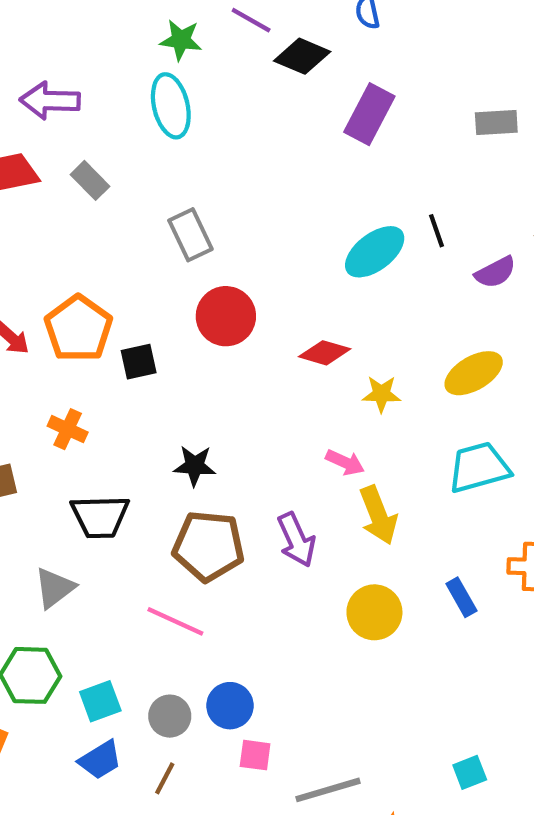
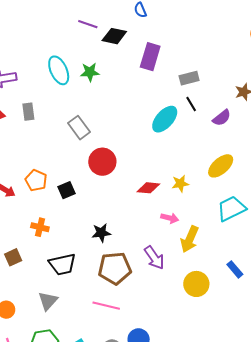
green star: (181, 40) -> (90, 72), moved
gray rectangle: (496, 122) -> (189, 78), moved
gray rectangle: (90, 180) -> (28, 112), turned 48
orange pentagon: (78, 329) -> (36, 180), size x0.7
red diamond: (325, 353) -> (148, 188), moved
yellow arrow: (378, 515) -> (190, 239), turned 56

